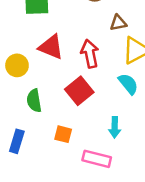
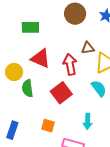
brown triangle: (118, 23) -> (88, 48), moved
green semicircle: (34, 101) -> (28, 88), moved

